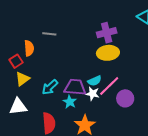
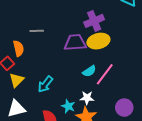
purple trapezoid: (75, 87) -> (75, 43), moved
white star: (92, 94) -> (87, 98), moved
purple circle: (125, 98) -> (124, 108), moved
cyan star: (70, 102) -> (68, 106), moved

